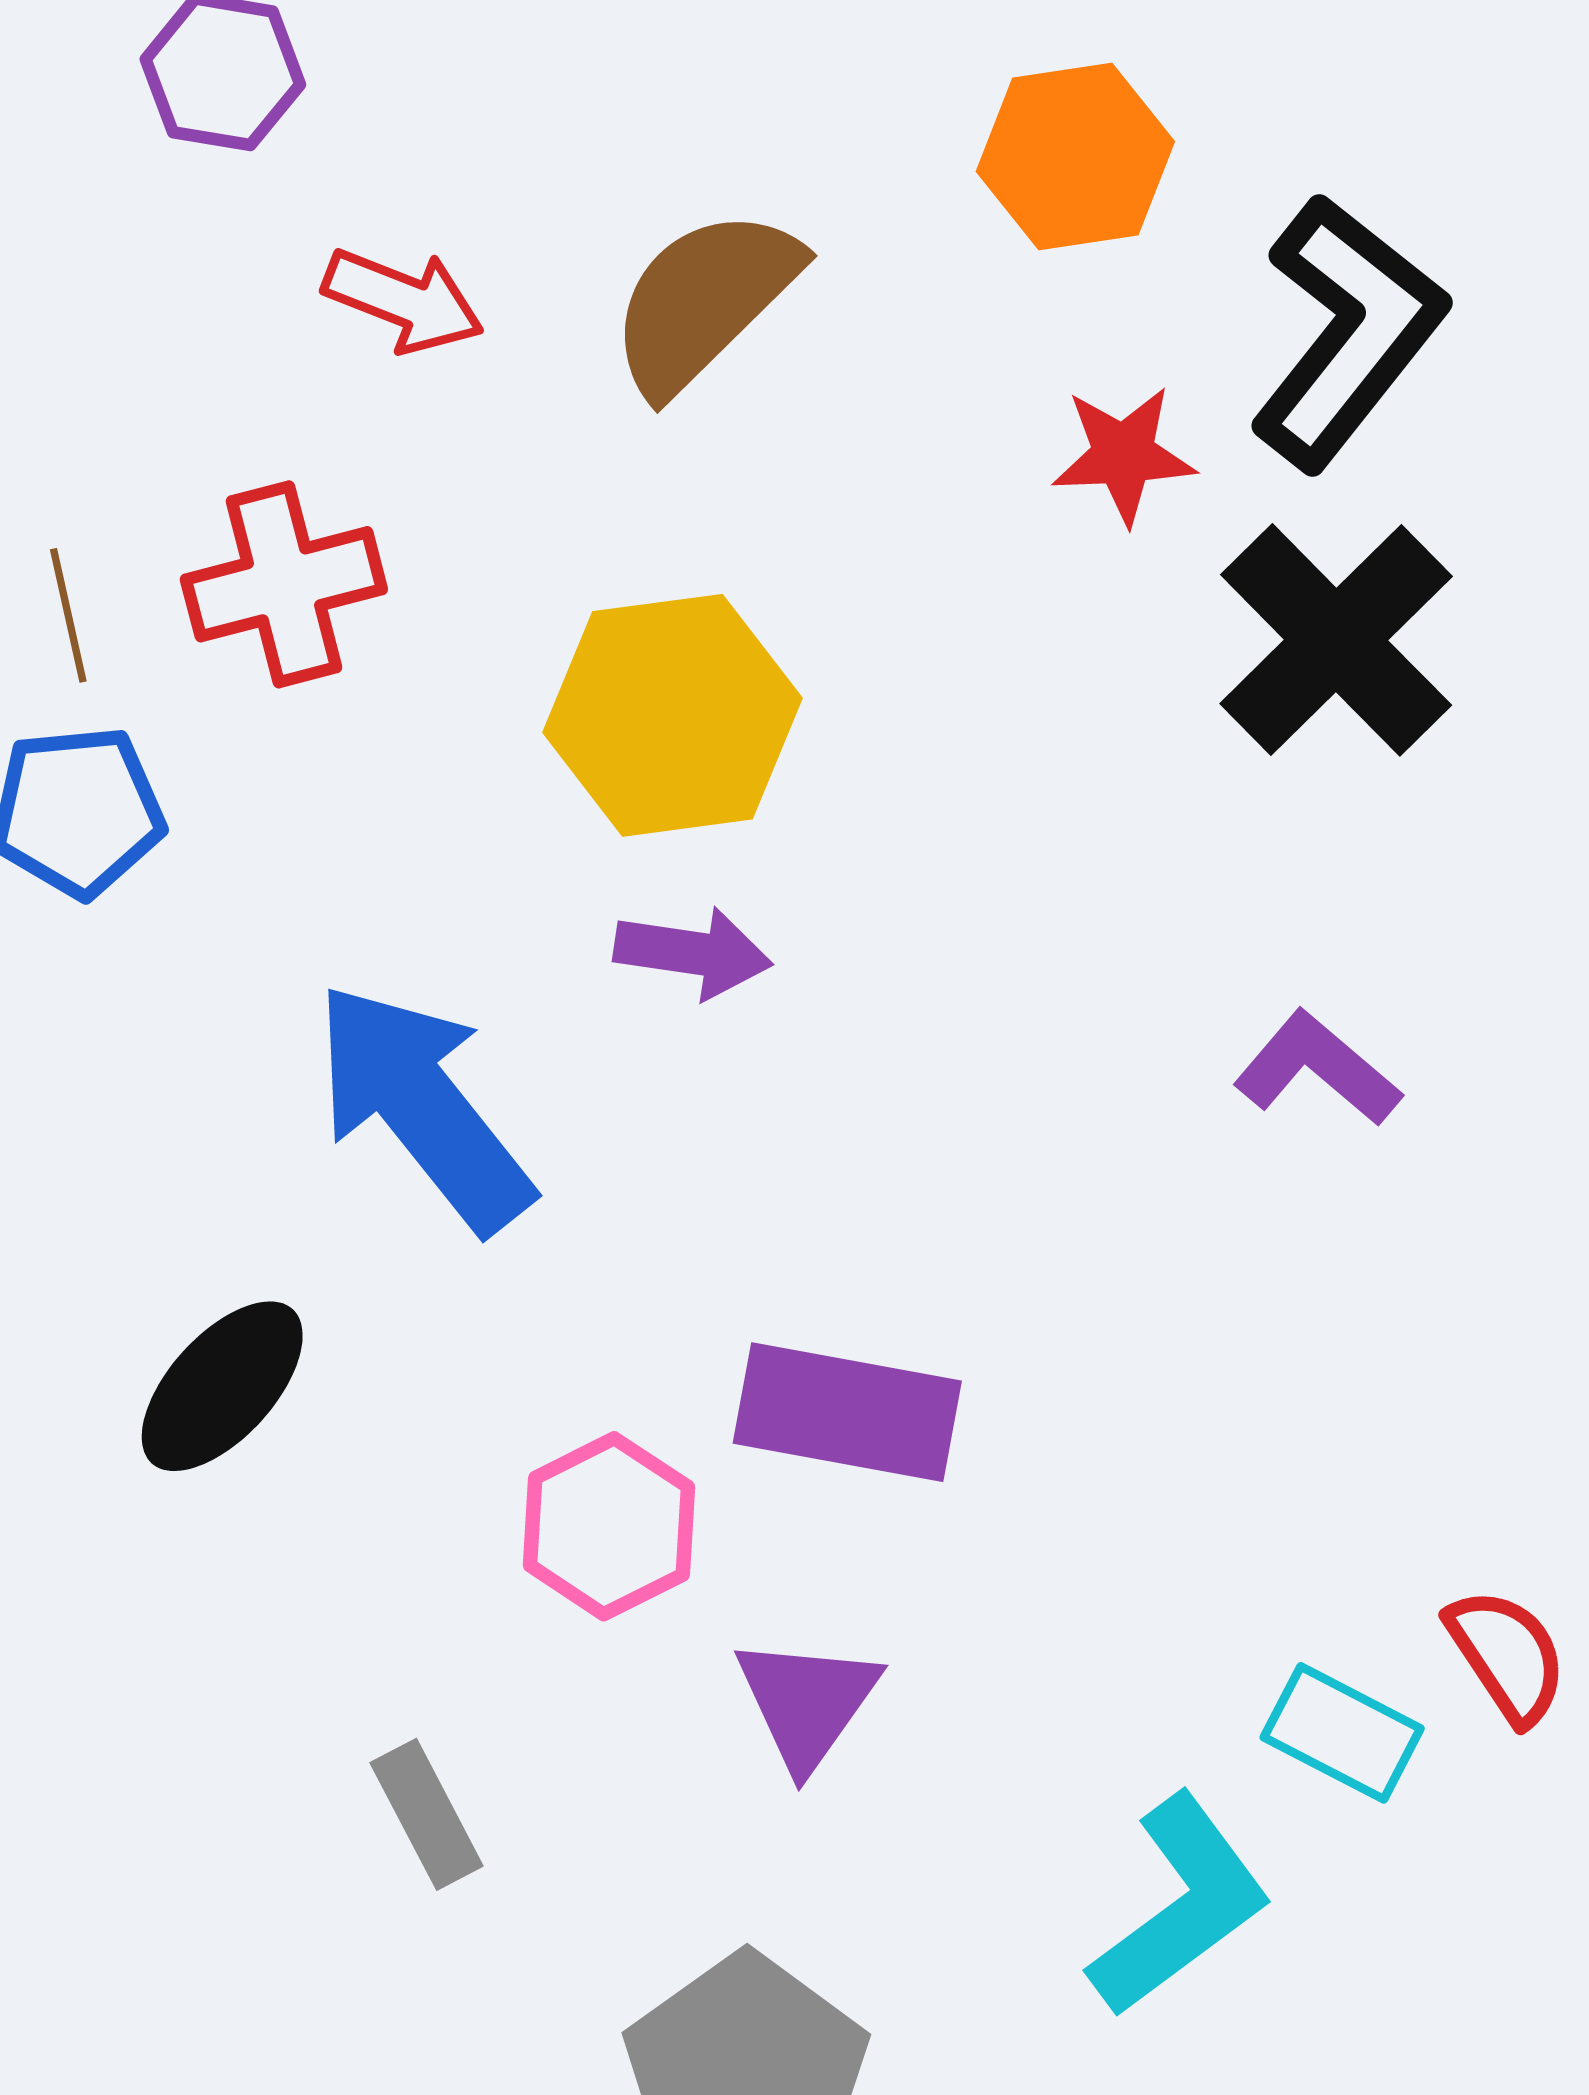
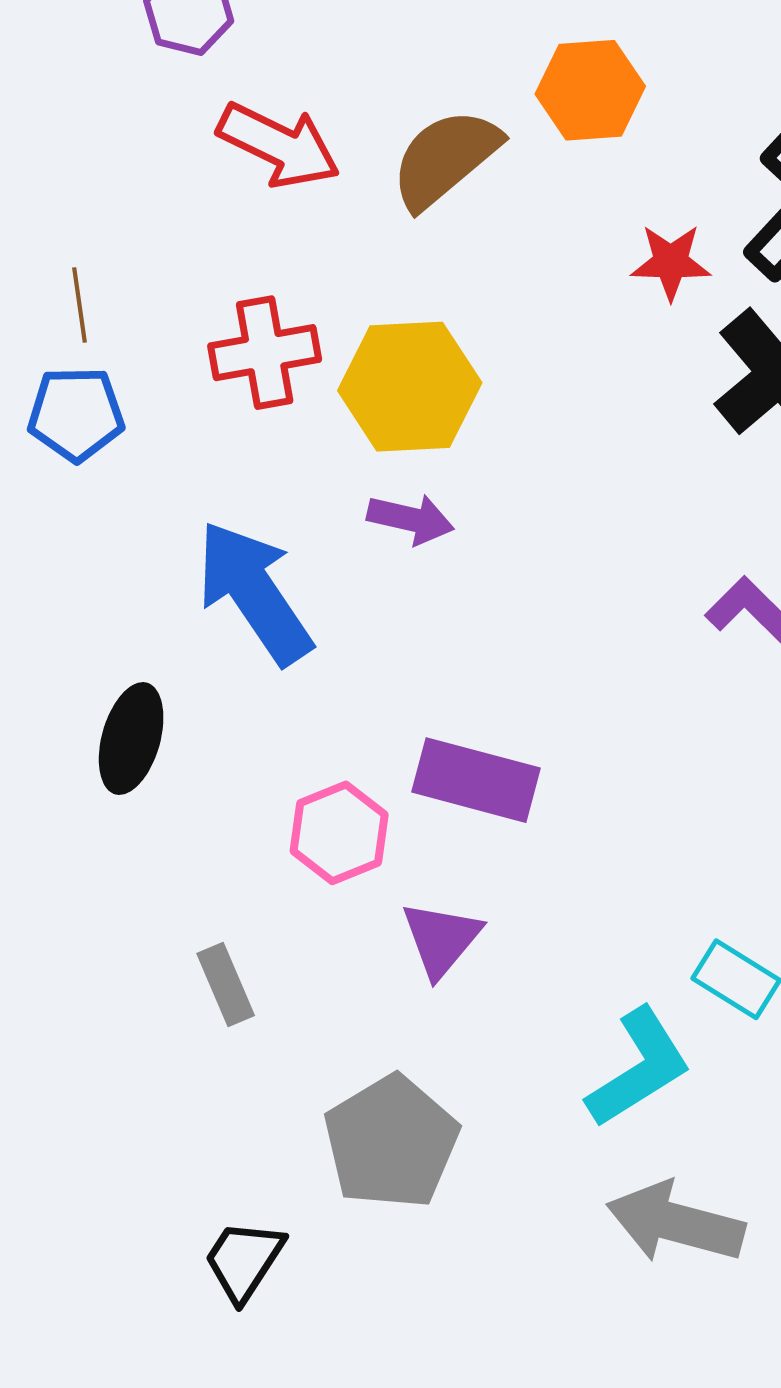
orange hexagon: (1075, 157) -> (590, 90), moved
red arrow: (403, 300) -> (279, 145), size x1.4
red cross: (284, 584) -> (265, 353), moved
black ellipse: (222, 1386) -> (131, 739), turned -31

